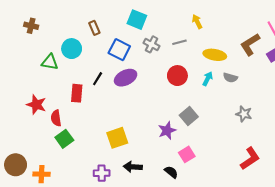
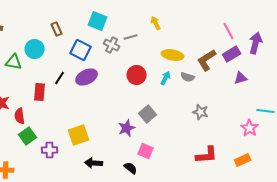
gray line: (179, 42) -> (131, 37), moved
brown L-shape: (250, 44) -> (207, 60), moved
pink square: (187, 154) -> (146, 151), turned -35
red L-shape: (250, 159) -> (207, 155), turned 30
purple cross: (102, 173) -> (50, 150), moved

